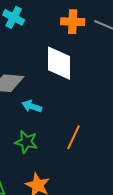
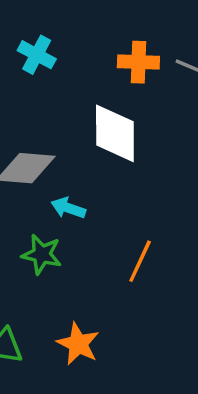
green star: (26, 142) -> (42, 254), moved

